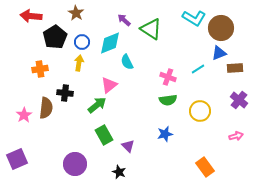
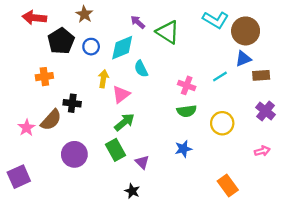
yellow arrow: (79, 63) -> (103, 79), moved
green arrow: (97, 105) -> (124, 122), moved
brown semicircle: (46, 108) -> (51, 120), turned 35
purple circle: (75, 164) -> (74, 154), moved

